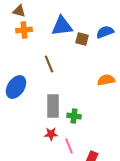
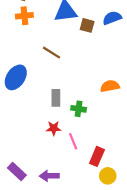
brown line: (49, 64) -> (51, 53), turned -36
orange semicircle: (106, 80) -> (110, 86), moved
gray rectangle: (53, 106) -> (56, 98), size x0.7

